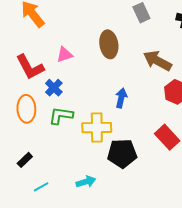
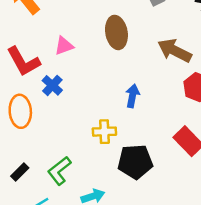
green L-shape: (61, 116) -> (59, 171), moved, turned -45
yellow cross: (97, 128) -> (104, 132), size x0.7

